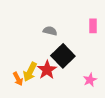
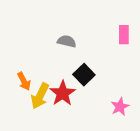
black square: (63, 56) -> (84, 75), size x0.7
orange arrow: (18, 79) -> (24, 81), moved

